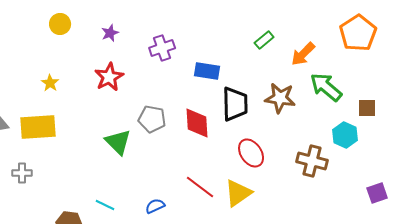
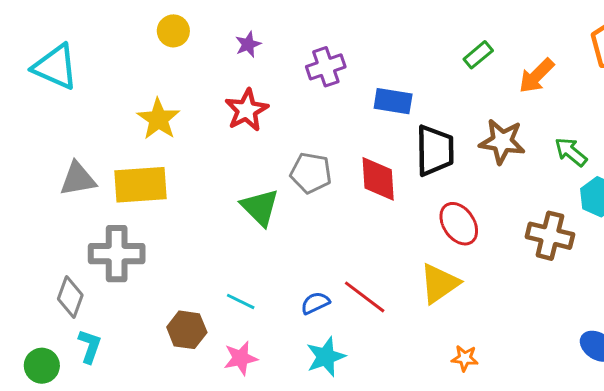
yellow star: (50, 83) -> (158, 119), size x1.6
green arrow: (326, 87) -> (571, 152), moved, size x0.7
gray cross: (22, 173) -> (117, 254), size x1.8
red line: (200, 187) -> (365, 297), moved

